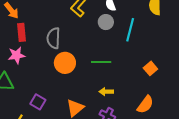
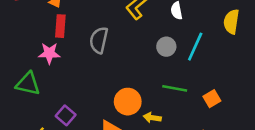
gray circle: (106, 22) -> (166, 47), moved
green line: (101, 62) -> (175, 88), moved
orange circle: (65, 63) -> (128, 102), moved

